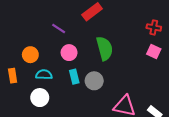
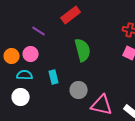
pink circle: (69, 53) -> (31, 54), moved
gray circle: (94, 81) -> (79, 90), moved

